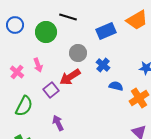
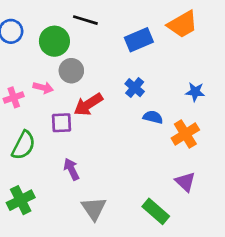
gray circle: (78, 53) -> (71, 71), moved
pink arrow: (38, 65) -> (43, 88), turned -56
pink cross: (17, 72) -> (14, 97), turned 32
purple square: (51, 90) -> (61, 123), turned 35

